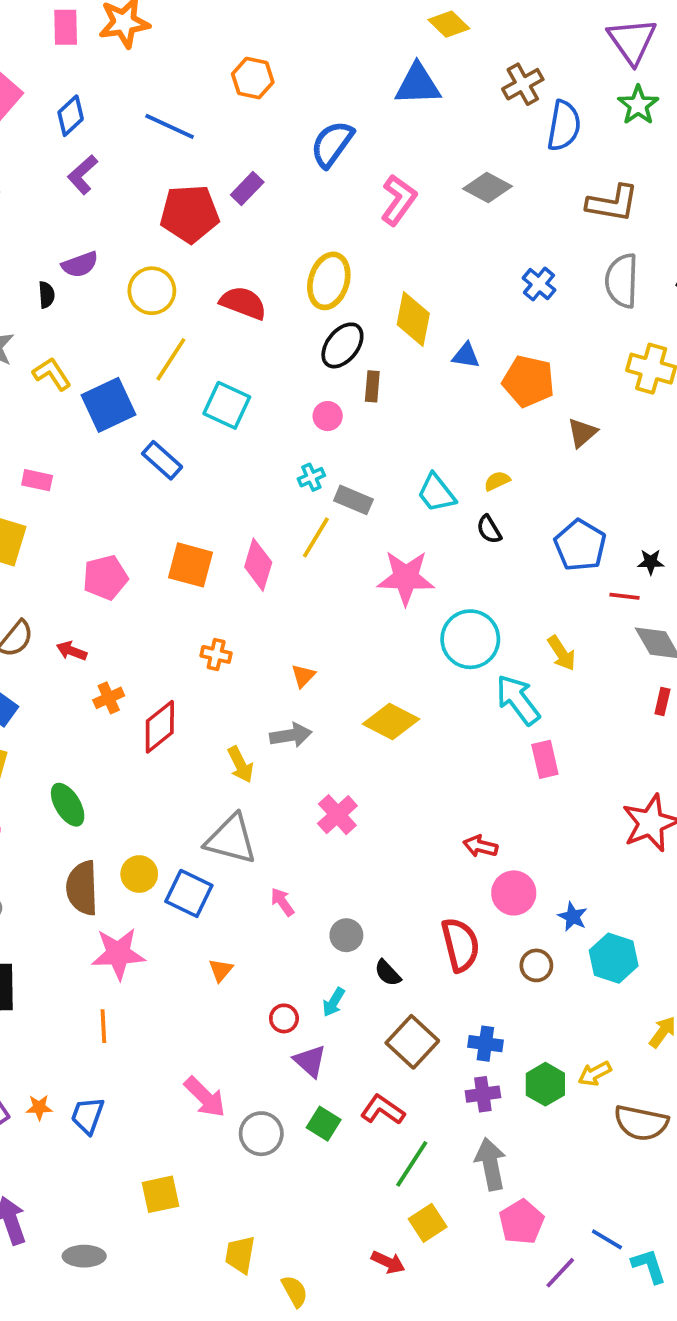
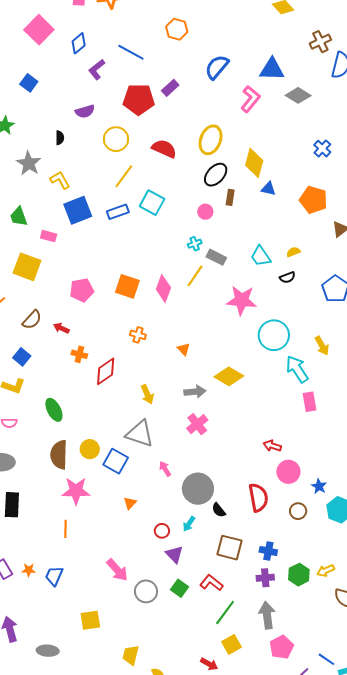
blue triangle: (418, 84) -> (272, 69), moved
purple L-shape: (83, 175) -> (97, 69), moved
purple semicircle: (80, 265) -> (85, 111), moved
blue triangle: (466, 355) -> (268, 189), moved
blue square: (109, 405) -> (78, 210), moved
blue rectangle: (162, 460) -> (118, 212), moved, turned -65
black semicircle: (489, 529) -> (287, 277), turned -84
orange triangle: (303, 676) -> (184, 349), turned -32
orange cross: (109, 698) -> (79, 354), turned 35
gray arrow: (291, 735) -> (195, 392), moved
gray circle: (346, 935) -> (198, 489), size x1.8
brown square: (412, 1042) -> (229, 548), turned -32

